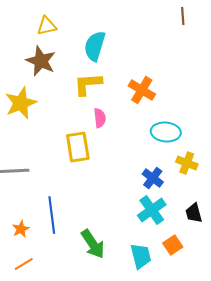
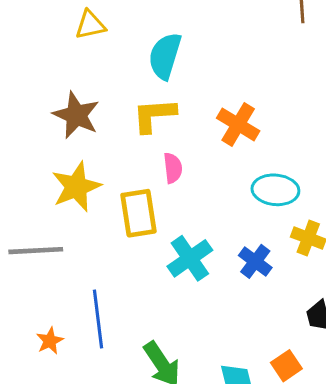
brown star: (41, 61) -> (76, 115), moved
yellow star: (21, 103) -> (76, 187), moved
cyan cross: (152, 210) -> (190, 258), moved

